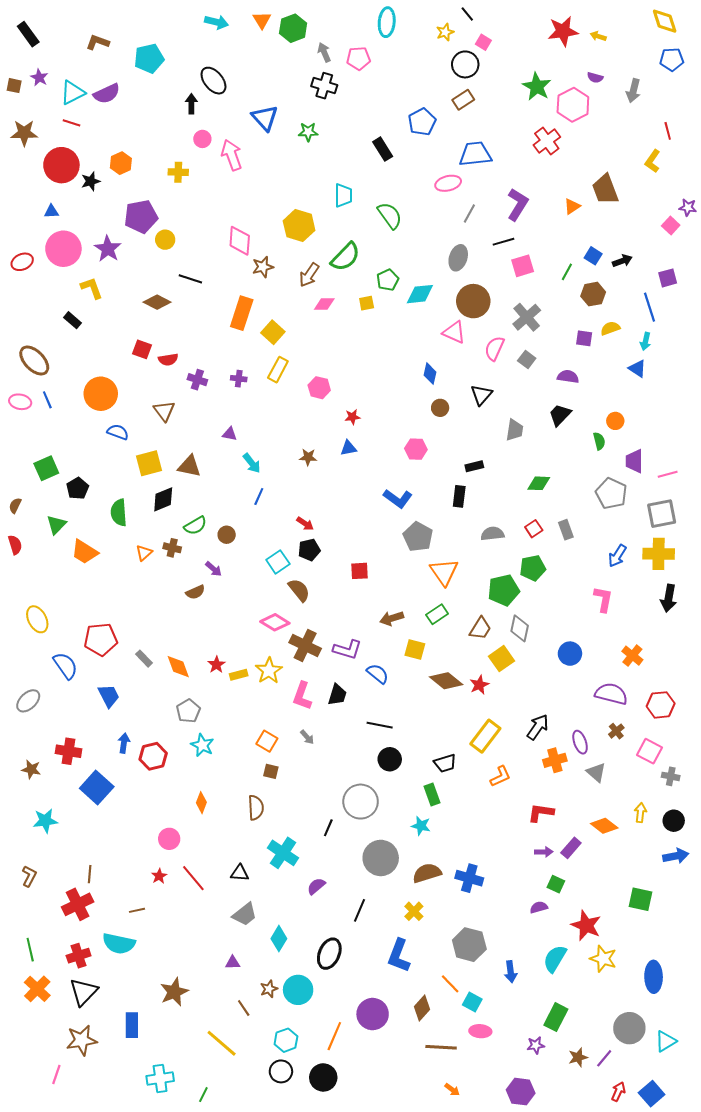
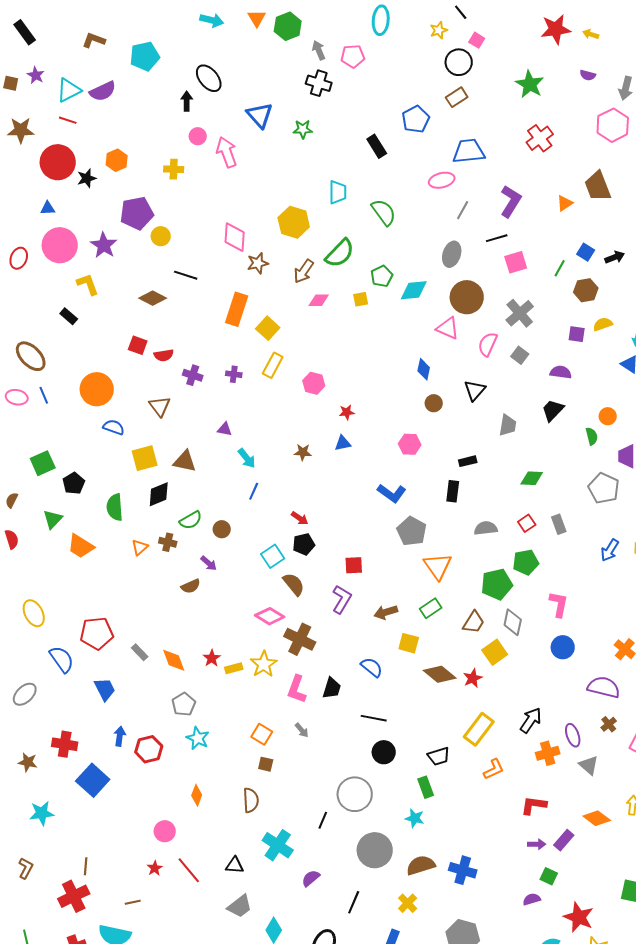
pink hexagon: (573, 105) -> (613, 125), moved
red ellipse: (22, 262) -> (19, 258), turned -45
pink L-shape: (603, 599) -> (559, 604), moved
purple L-shape: (347, 650) -> (342, 599), moved, turned -76

